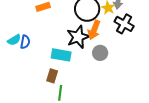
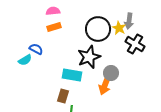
orange arrow: (94, 30) -> (105, 85), moved
blue semicircle: (25, 42) -> (36, 49), moved, turned -72

